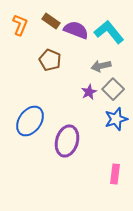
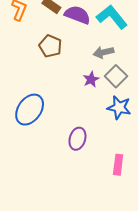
blue star: (116, 119) -> (119, 107), turned 30
purple ellipse: (67, 141) -> (77, 139), moved, size x0.7

